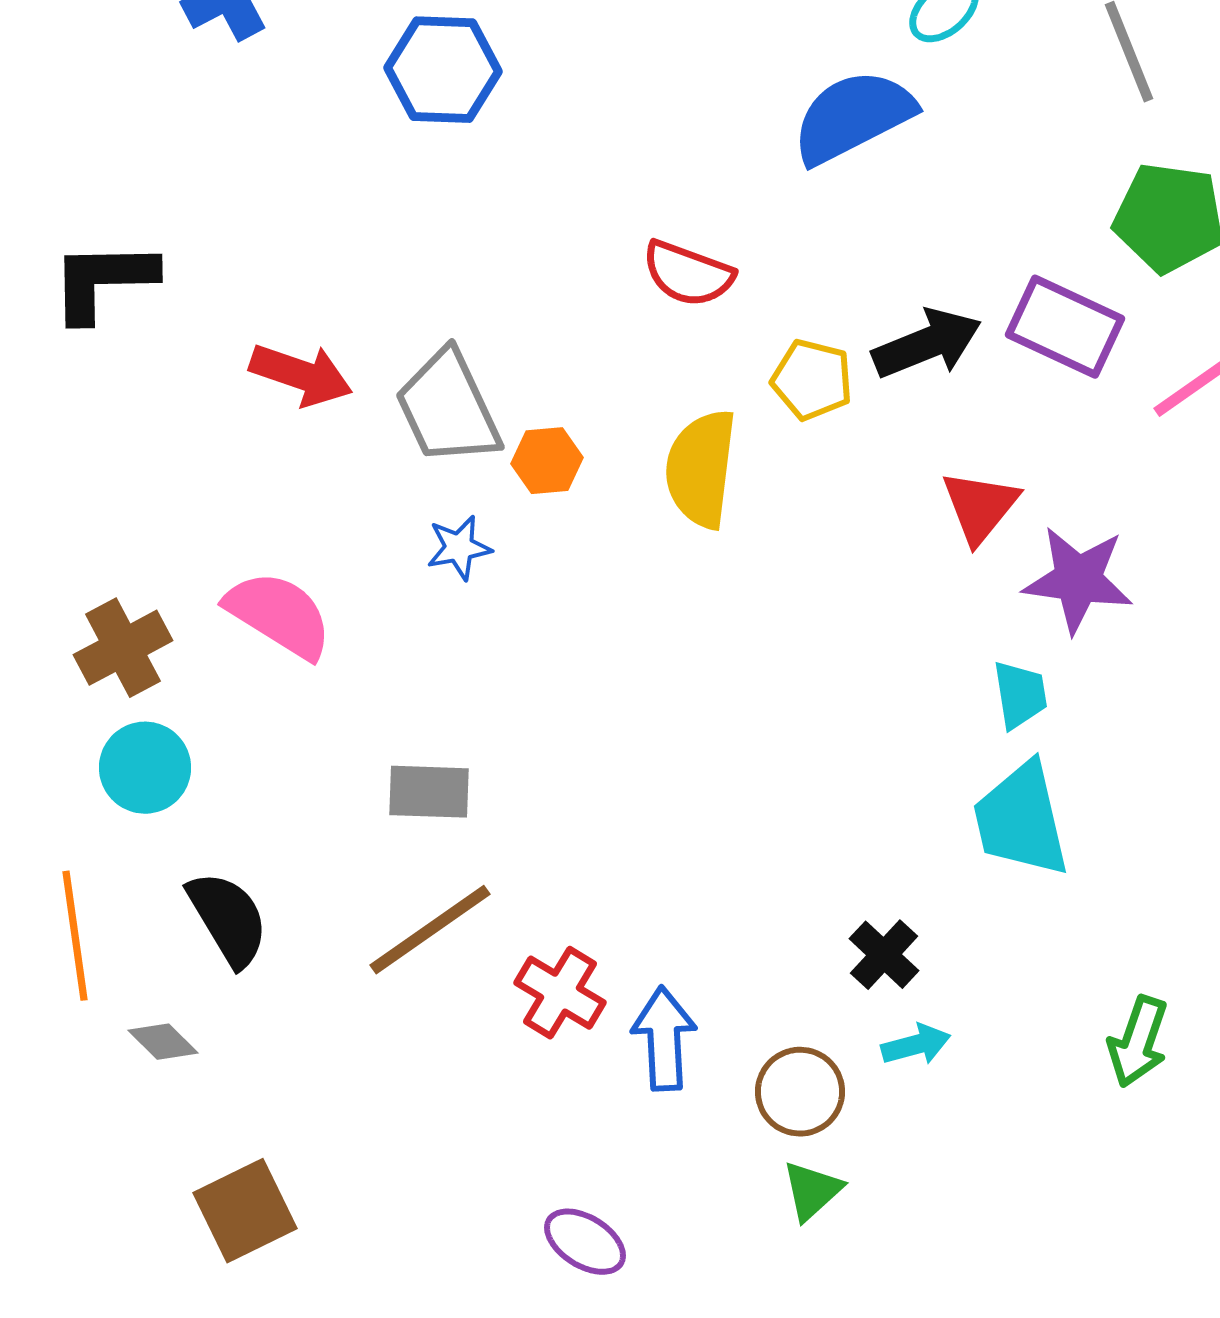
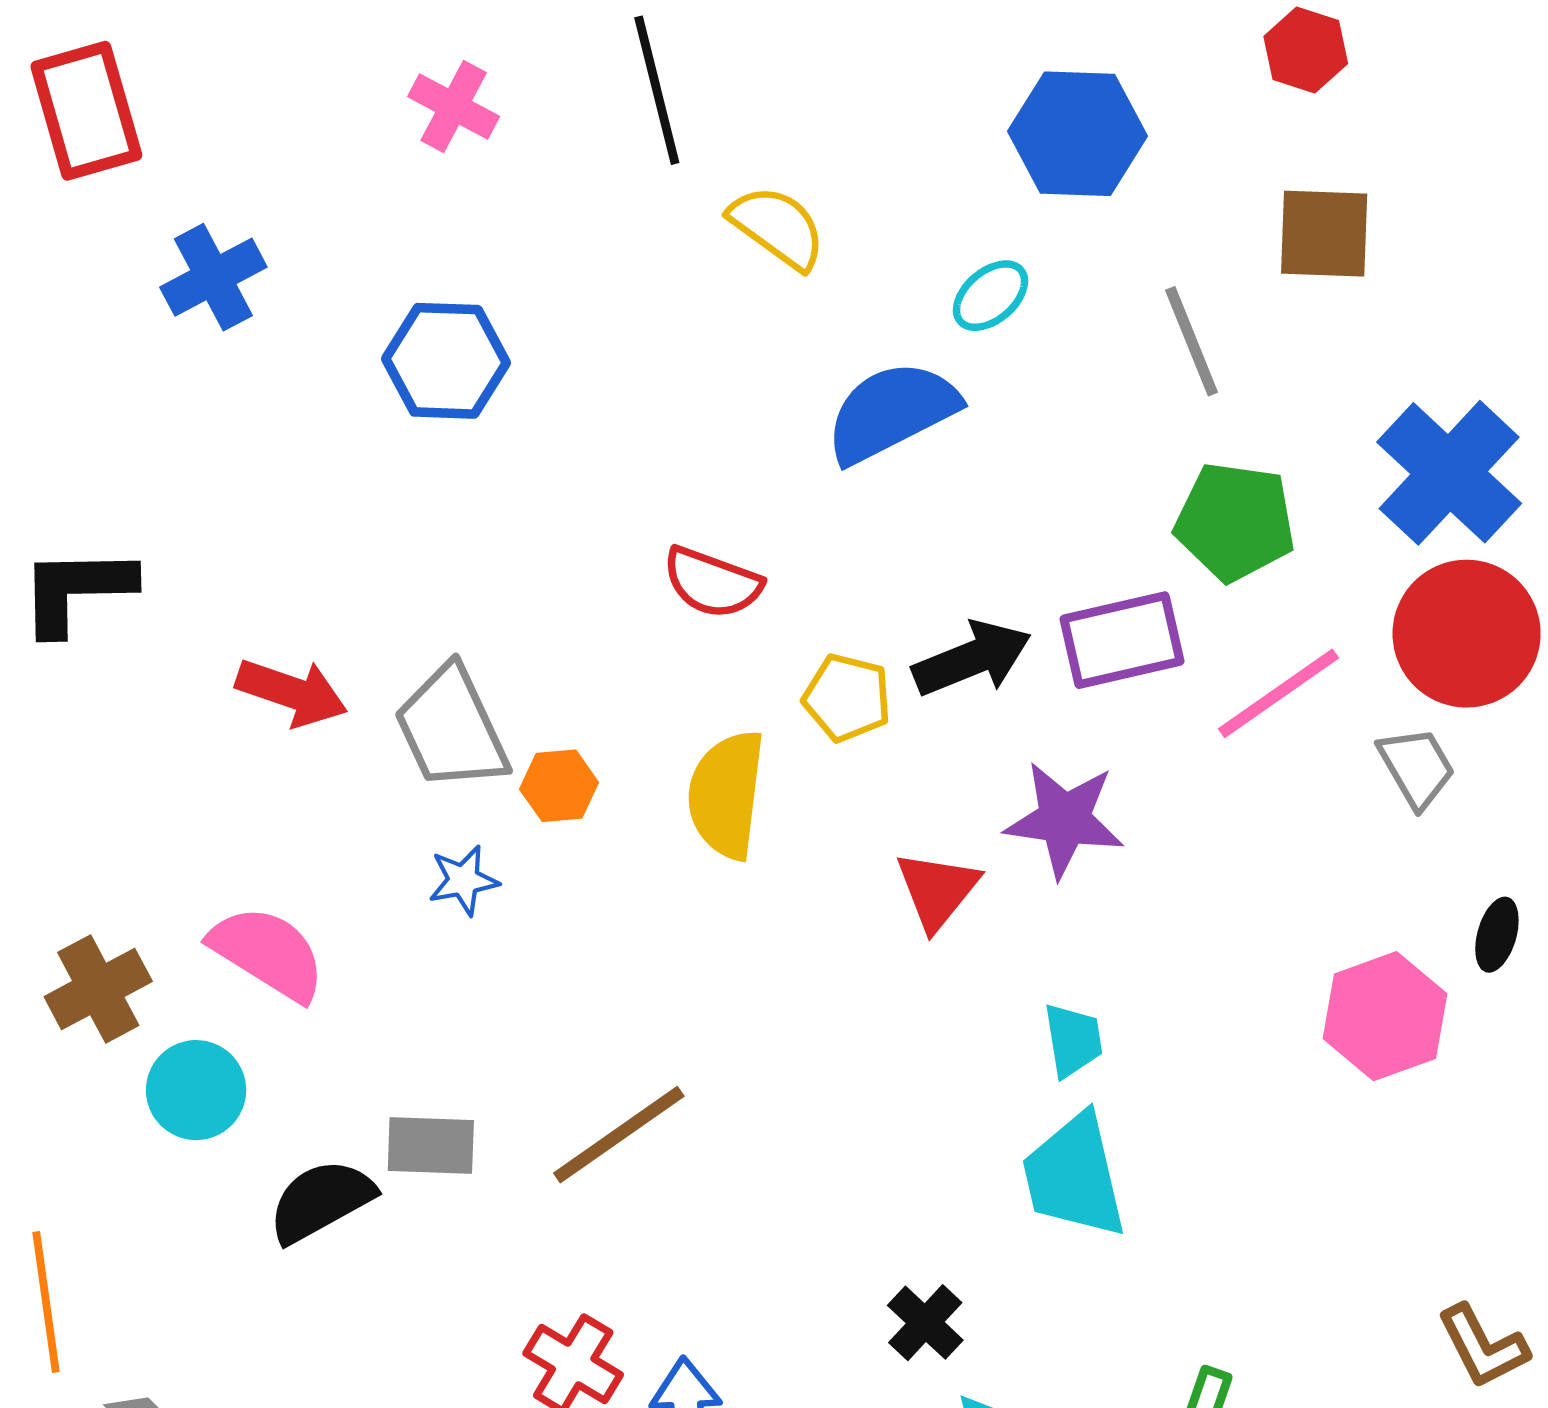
purple rectangle: (1065, 327) -> (1122, 640), turned -38
red triangle: (980, 507) -> (937, 890), moved
purple star: (1078, 580) -> (1064, 819), moved
cyan circle: (145, 768) -> (196, 1090), moved
black semicircle: (228, 919) -> (321, 1201), moved, turned -88
brown line: (430, 930) -> (619, 1135), moved

